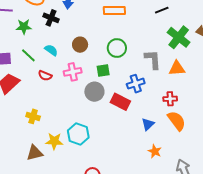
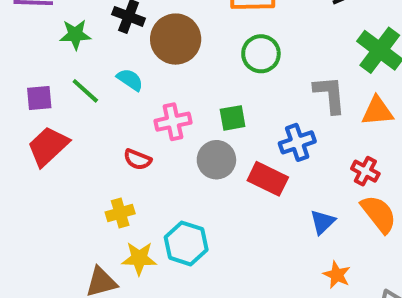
brown circle: (80, 45) -> (176, 39), moved, size x1.6
green circle: (117, 48) -> (261, 54), moved
red semicircle: (45, 76) -> (137, 159), moved
red cross: (170, 99) -> (365, 171), turned 32
yellow cross: (33, 116) -> (120, 213), moved, turned -32

